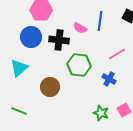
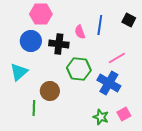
pink semicircle: (80, 28) -> (80, 32), turned 40
blue cross: (109, 79) -> (109, 83), size x1.6
green line: (19, 111) -> (34, 108), moved, turned 70

